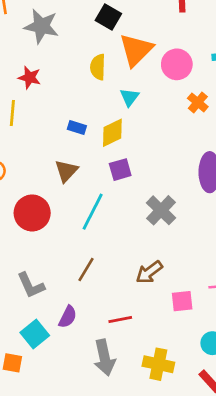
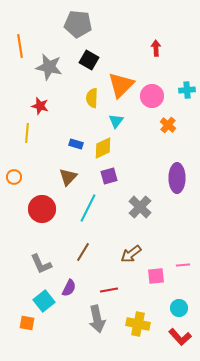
black square: (108, 17) -> (89, 60), moved

